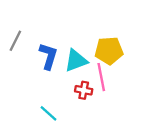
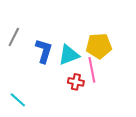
cyan line: (48, 113) -> (18, 100), moved

